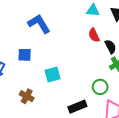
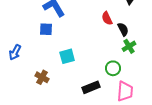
blue square: (25, 55) -> (46, 29), moved

